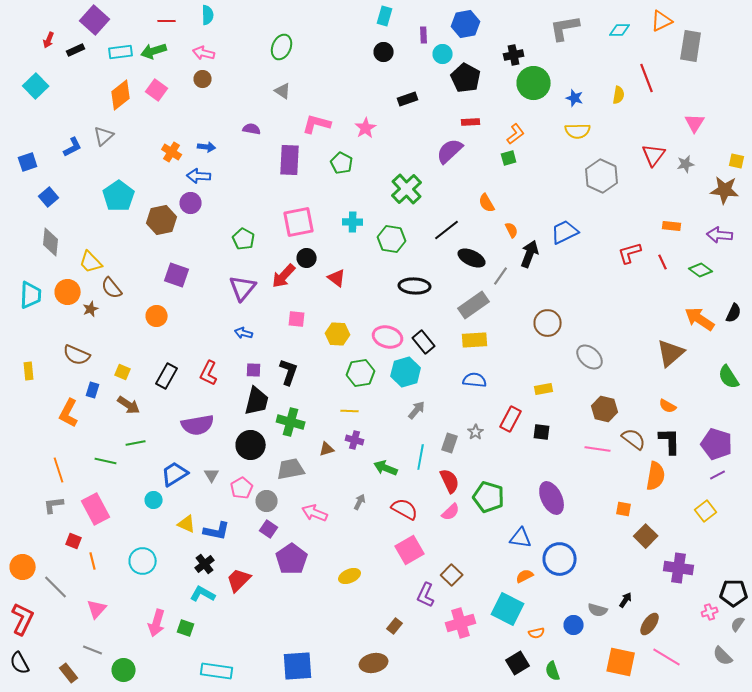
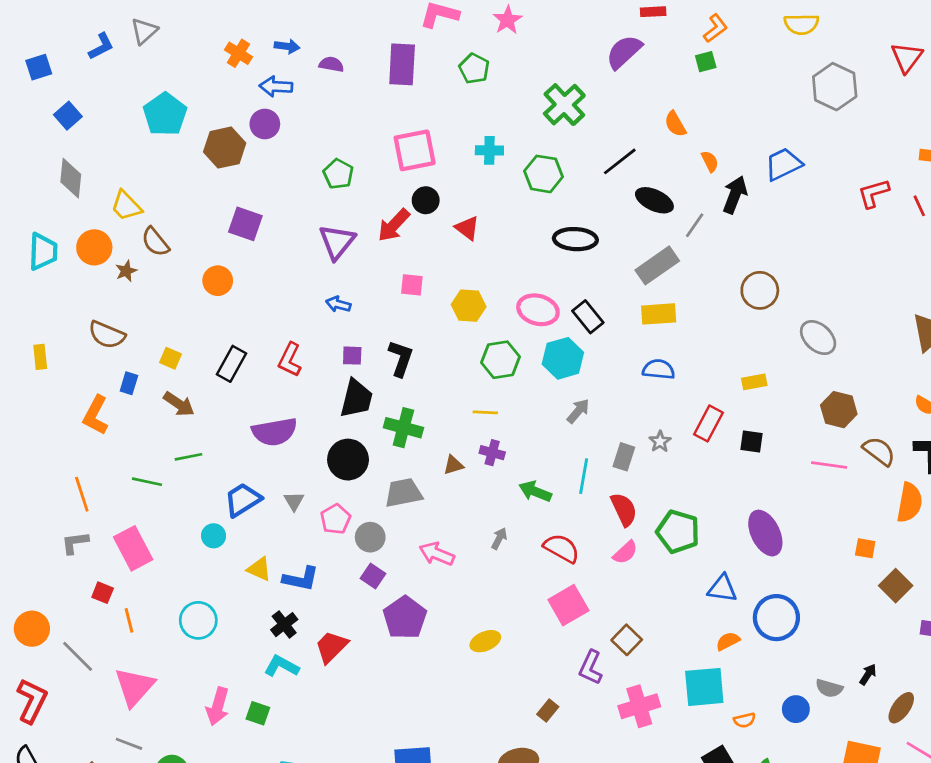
purple semicircle: (252, 129) -> (331, 64), moved
pink triangle: (97, 609) -> (134, 687), size x1.5
cyan square: (508, 609) -> (704, 687), turned -32

